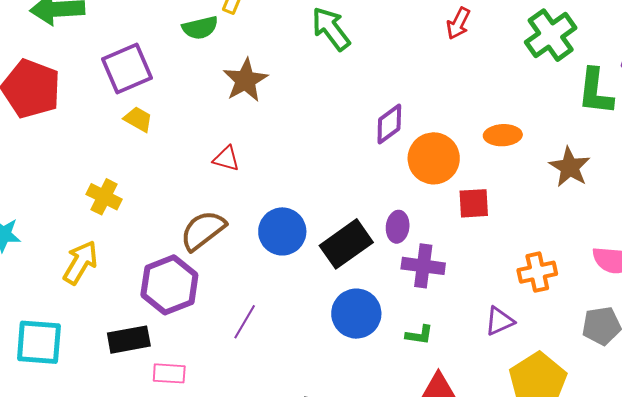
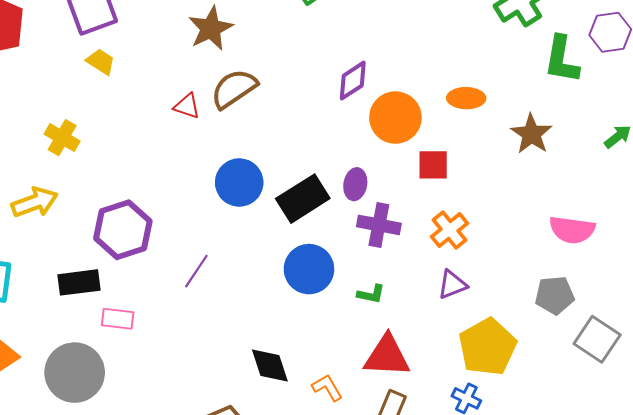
brown semicircle: (203, 230) -> (234, 89), moved
yellow arrow: (80, 262) -> (35, 202), turned 36
orange cross: (537, 272) -> (449, 230), moved, turned -30

